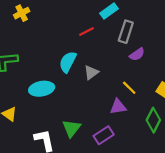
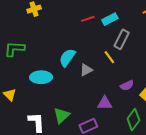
red line: (87, 32) -> (88, 19), moved
purple semicircle: (137, 54) -> (127, 85), moved
yellow line: (129, 88) -> (109, 57), moved

